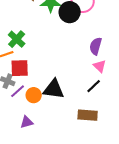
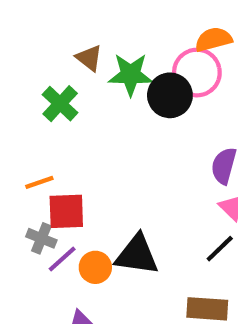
green cross: (17, 39) -> (60, 104), moved

